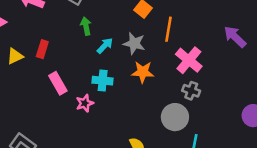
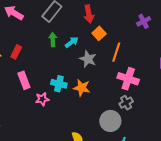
cyan arrow: (105, 46) -> (72, 42), moved
pink cross: (189, 60) -> (128, 79), turned -30
orange star: (143, 72) -> (82, 88), moved
gray cross: (191, 91) -> (126, 103), turned 32

